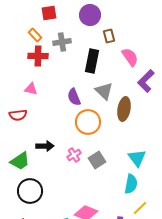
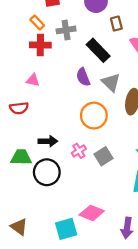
black rectangle: (92, 61) -> (98, 50), turned -55
purple semicircle: (74, 97) -> (83, 77), moved
green trapezoid: (20, 161) -> (21, 157), turned -145
black circle: (30, 191) -> (47, 172), moved

